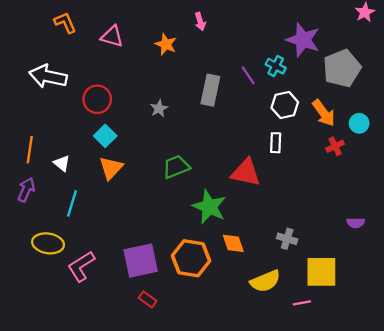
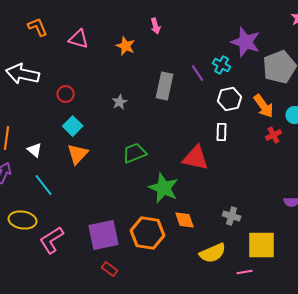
red circle: (97, 99) -> (66, 94), size x0.7
cyan line: (72, 203) -> (44, 185), turned -55

